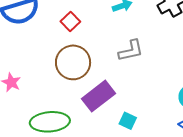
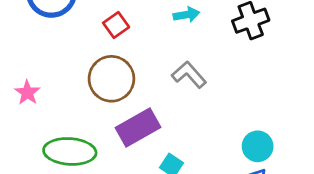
gray L-shape: (131, 51) -> (189, 75), turned -128

